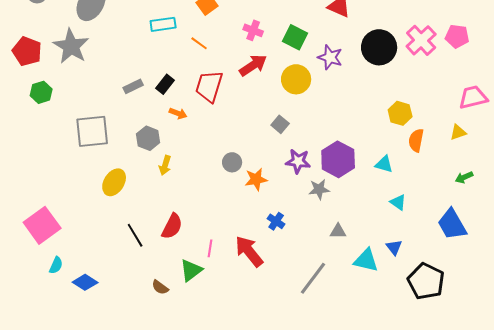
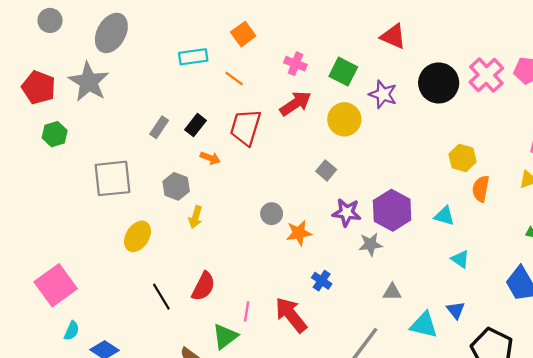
gray rectangle: (133, 86) -> (159, 127), turned -30

